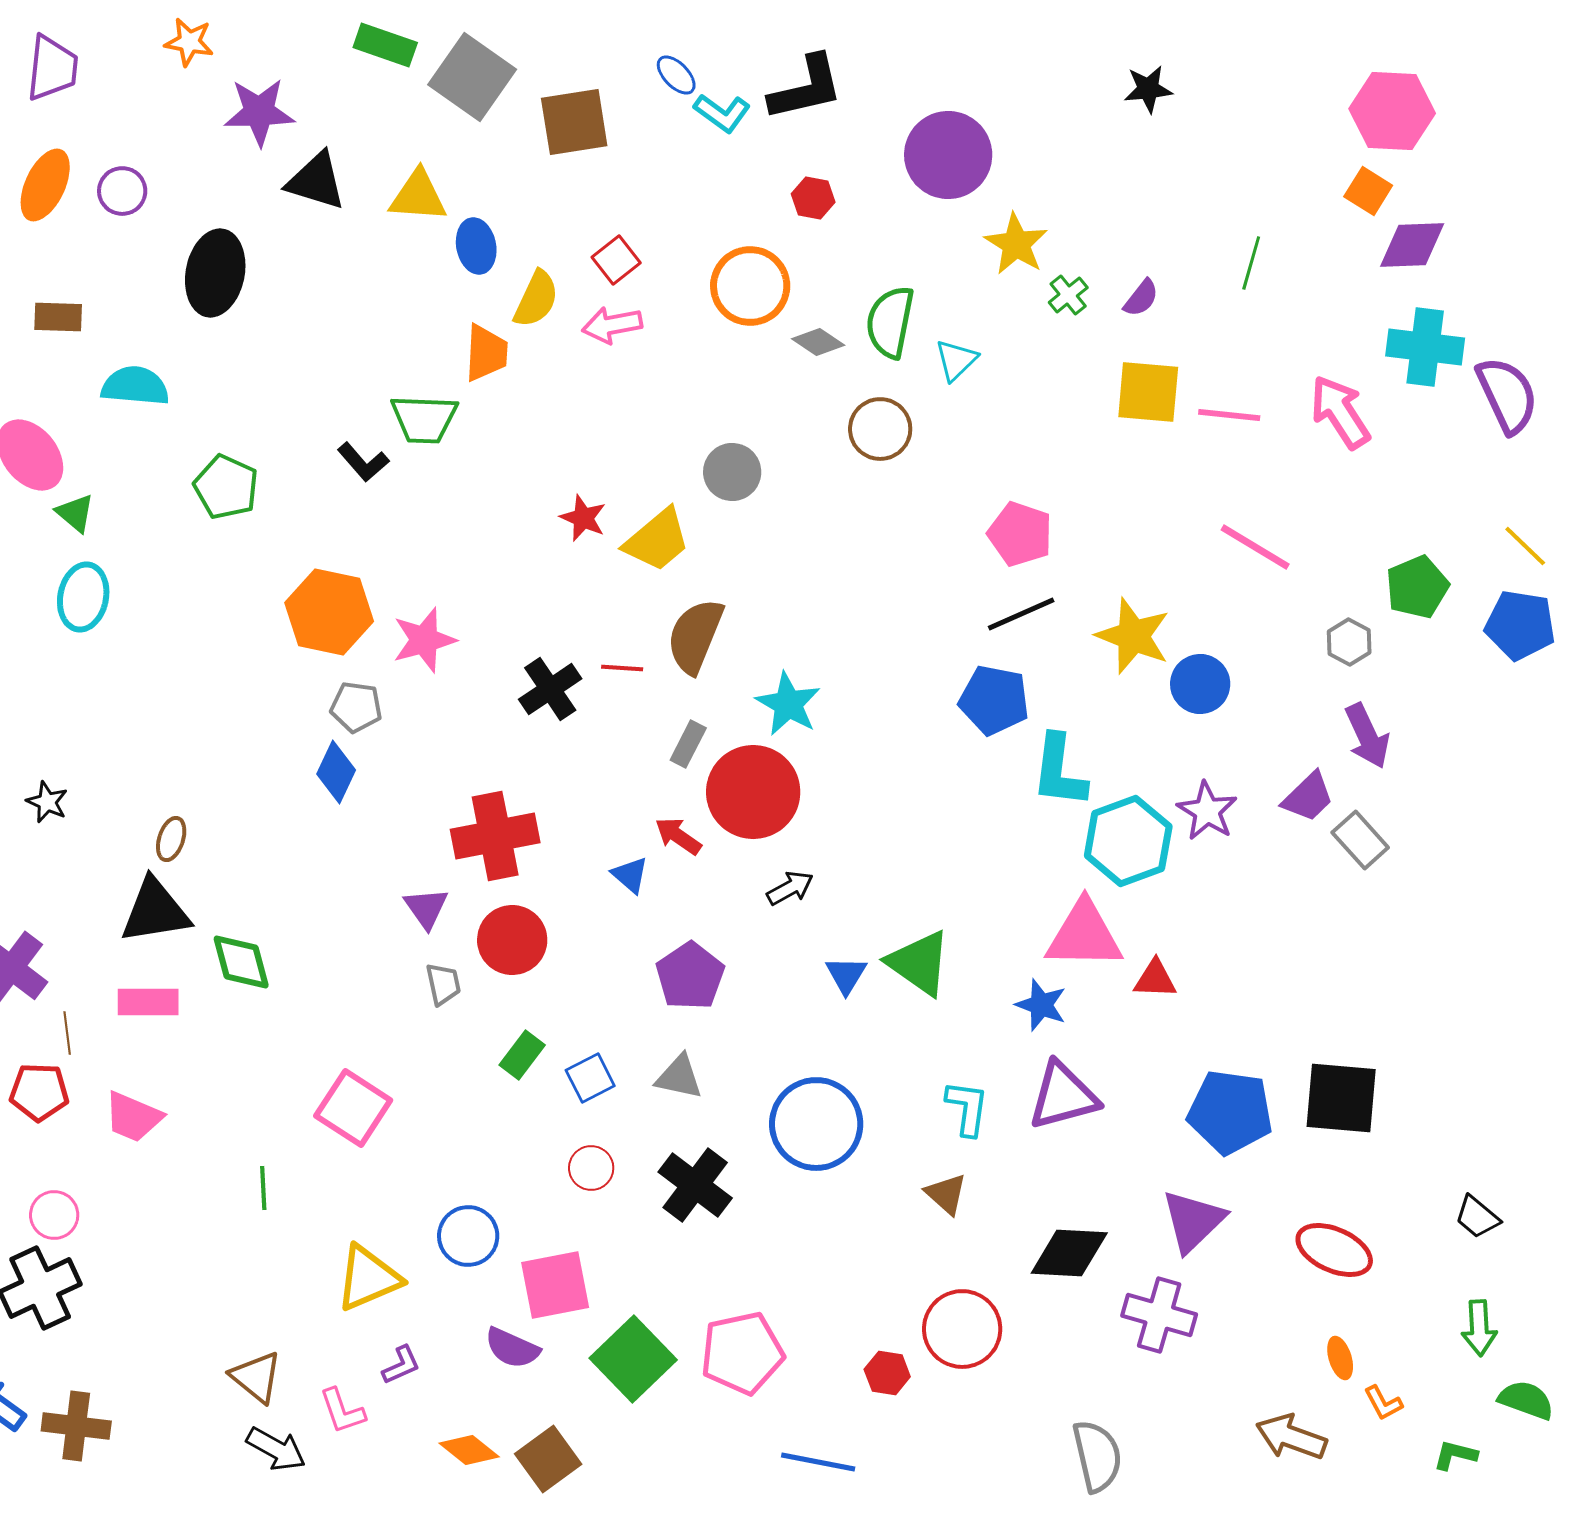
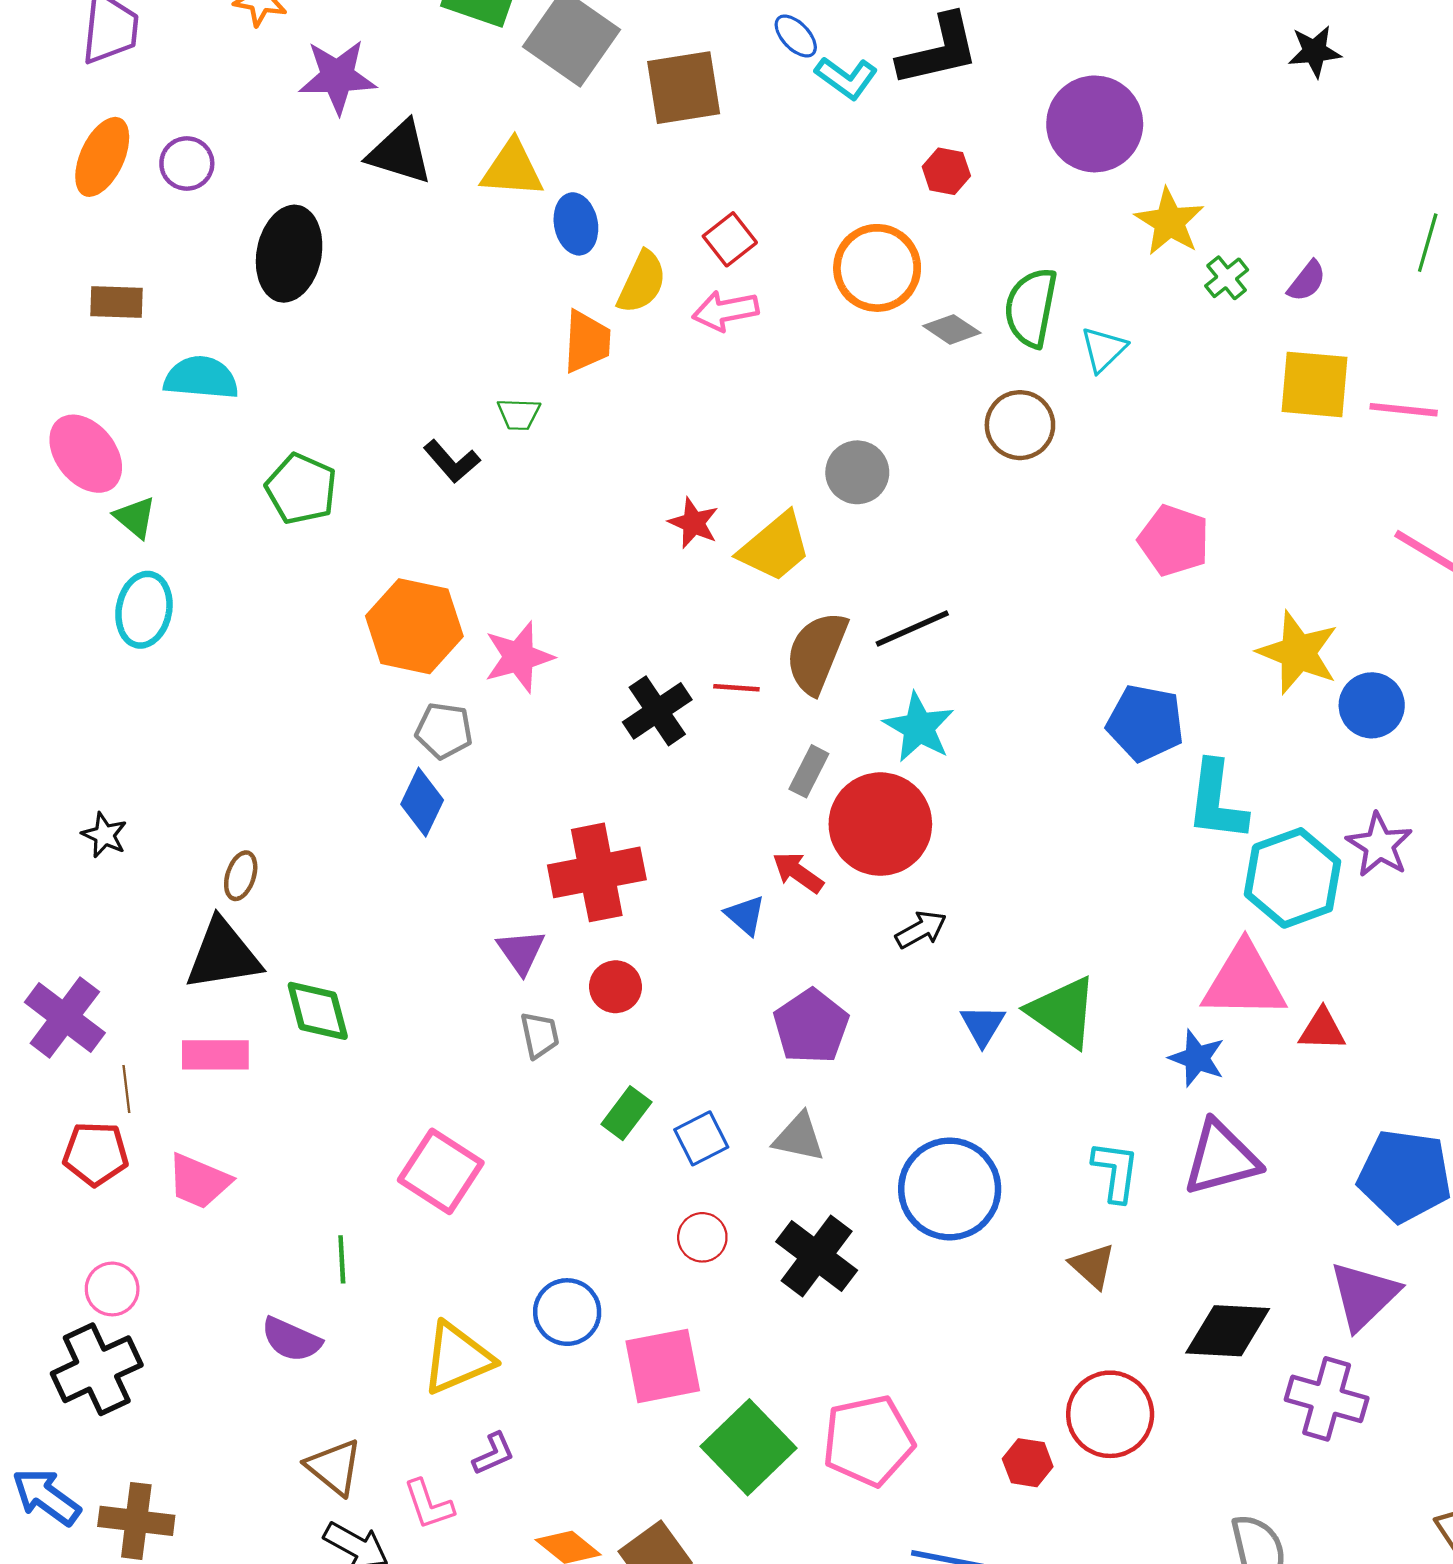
green trapezoid: (424, 419) -> (519, 414), size x0.6
black line: (1021, 614) -> (912, 628), moved
red circle: (512, 940) -> (615, 987), size x0.7
purple semicircle: (512, 1348) -> (291, 1340), moved

